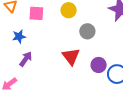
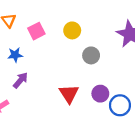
pink square: (36, 13) -> (36, 31), turned -35
red triangle: (71, 56) -> (69, 94), moved

